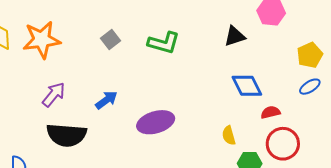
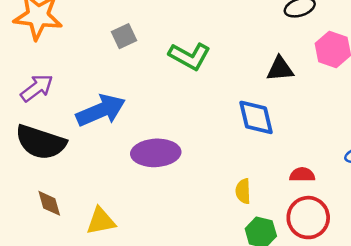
blue diamond: (247, 86) -> (256, 117), moved
blue arrow: (106, 100) -> (101, 110), size x1.6

